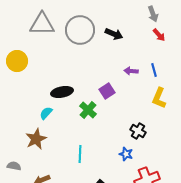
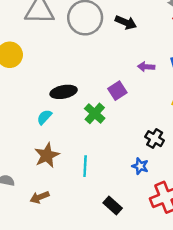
brown star: (36, 139) -> (47, 155), moved

